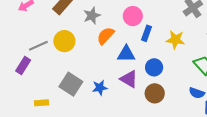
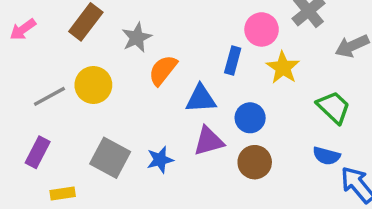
pink circle: (133, 16) -> (262, 29), moved
yellow star: (175, 40) -> (283, 68), turned 30
purple rectangle: (23, 66) -> (38, 152), moved
purple triangle: (129, 79) -> (209, 141), turned -42

